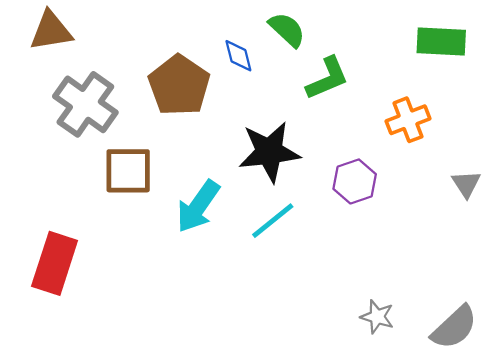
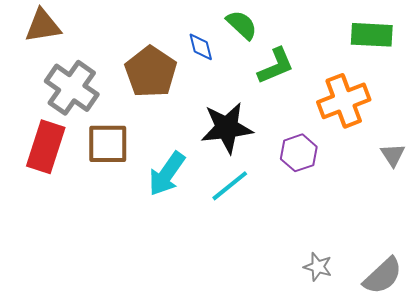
orange cross: (408, 120) -> (344, 101), size x1.4
red rectangle: (55, 263) -> (46, 147), moved

